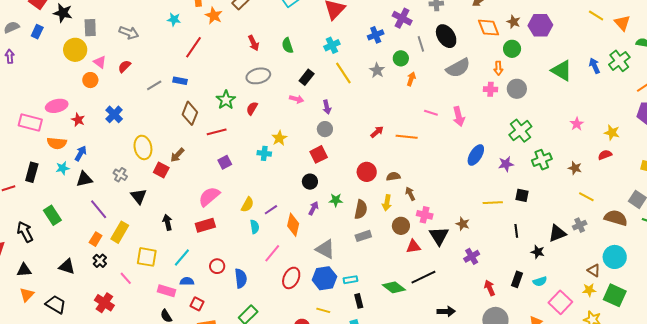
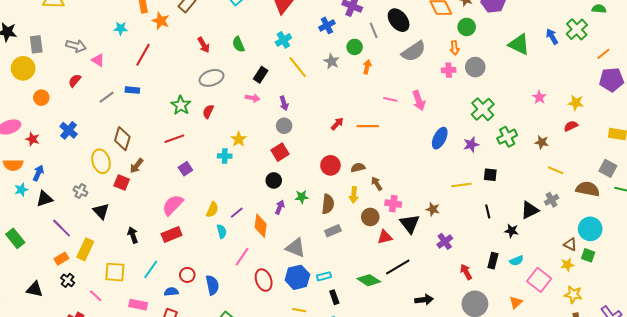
pink triangle: (100, 62) -> (98, 60), moved
brown diamond: (190, 113) -> (122, 139), moved
orange rectangle: (96, 239) -> (61, 259), turned 32
red ellipse: (291, 278) -> (264, 280), turned -40
blue semicircle: (187, 281) -> (171, 292), moved
green square: (615, 295) -> (588, 255), moved, size x0.6

